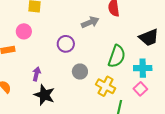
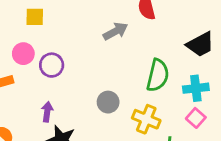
purple circle: (66, 44) -> (52, 65), moved

